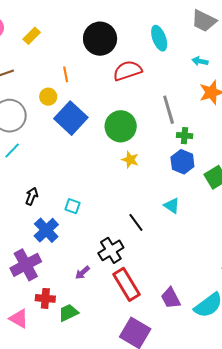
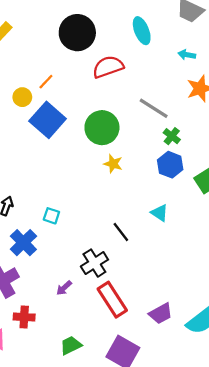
orange line: (66, 74) -> (46, 82), moved, turned 56
gray line: (169, 110) -> (154, 108), turned -40
green cross: (185, 136) -> (172, 136), turned 35
purple trapezoid: (171, 298) -> (161, 313), turned -90
green trapezoid: (68, 313) -> (71, 345), moved

